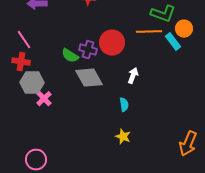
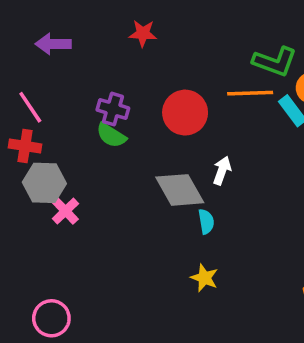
purple cross: (88, 50) -> (113, 109), moved
gray diamond: (89, 78) -> (180, 190), moved

